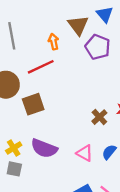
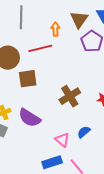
brown cross: (99, 117) -> (70, 96), moved, size x1.5
pink triangle: (85, 153) -> (62, 140), moved

